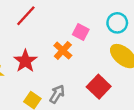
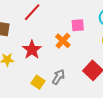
pink square: (81, 32) -> (78, 25), turned -32

